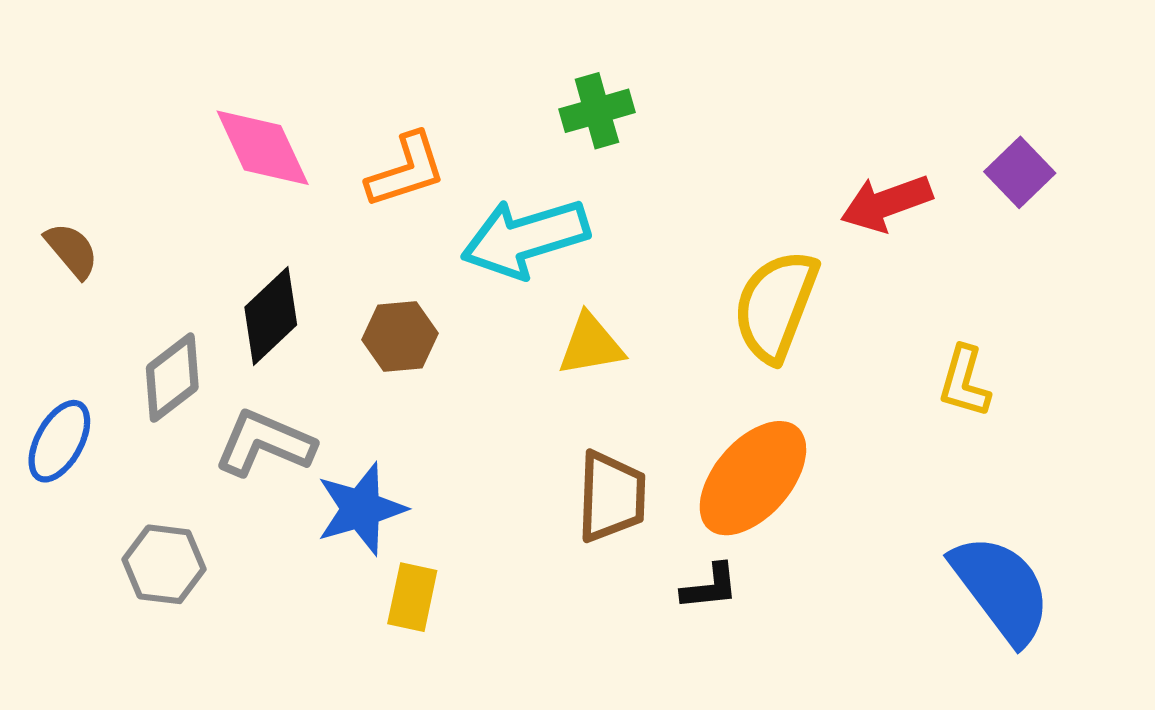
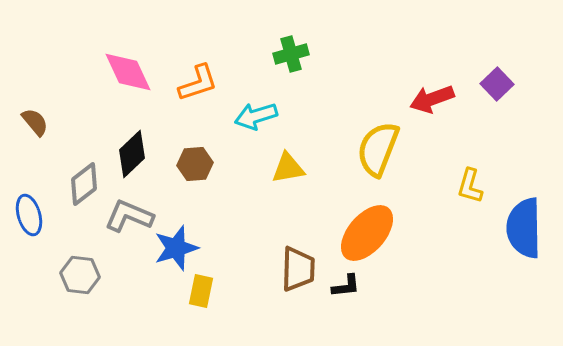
cyan arrow: (525, 238) -> (256, 116), size x0.7
blue ellipse: (59, 441) -> (29, 215), turned -45
brown trapezoid: (611, 497) -> (298, 269), moved
blue semicircle: (1001, 589) -> (524, 228), moved, turned -144

